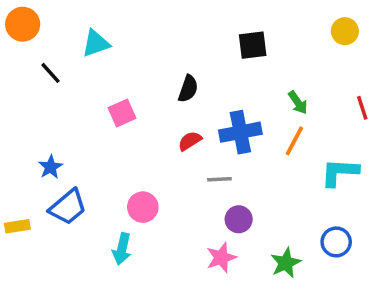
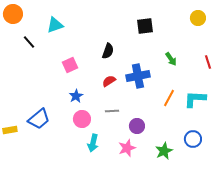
orange line: (294, 141) -> (169, 98), moved
blue star: (51, 167) -> (76, 96), moved
gray line: (219, 179) -> (112, 111), moved
cyan arrow: (122, 249) -> (93, 143), moved

